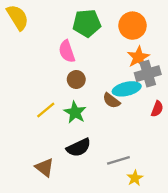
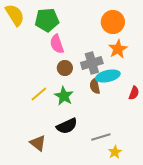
green pentagon: (87, 23) -> (47, 20), moved
gray cross: (148, 74) -> (92, 63), moved
brown semicircle: (111, 101) -> (95, 86), turned 42

